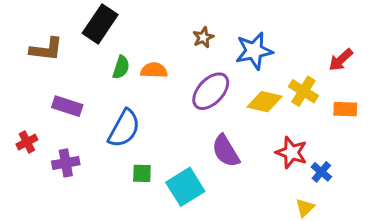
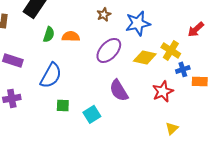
orange rectangle: (345, 109) -> (200, 81), moved
red star: (291, 152) -> (163, 91), turned 30
blue cross: (321, 172) -> (183, 69), moved, turned 32
cyan square: (185, 187) -> (92, 114), size x0.7

